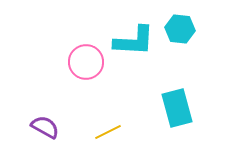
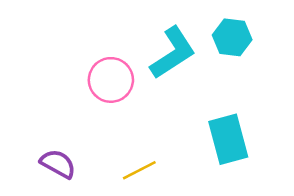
cyan L-shape: (134, 41) -> (173, 53), turned -36

